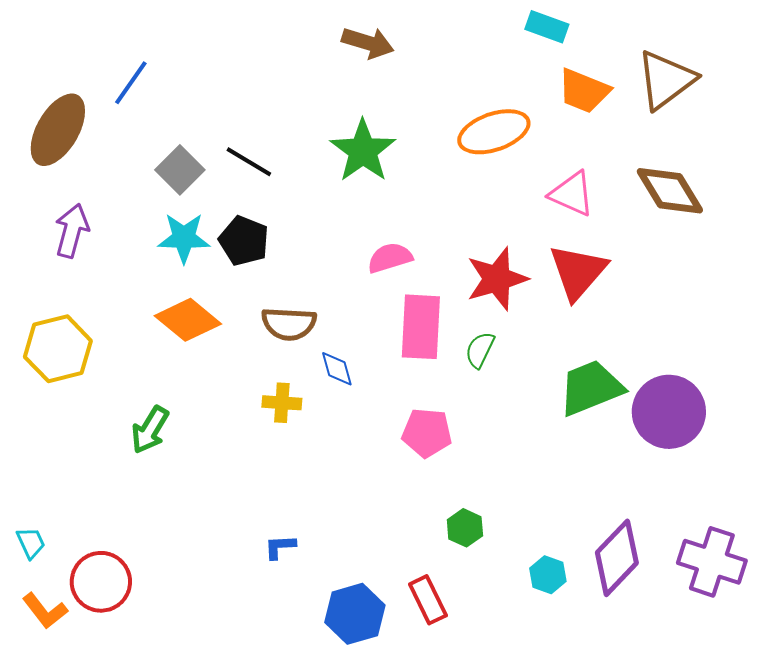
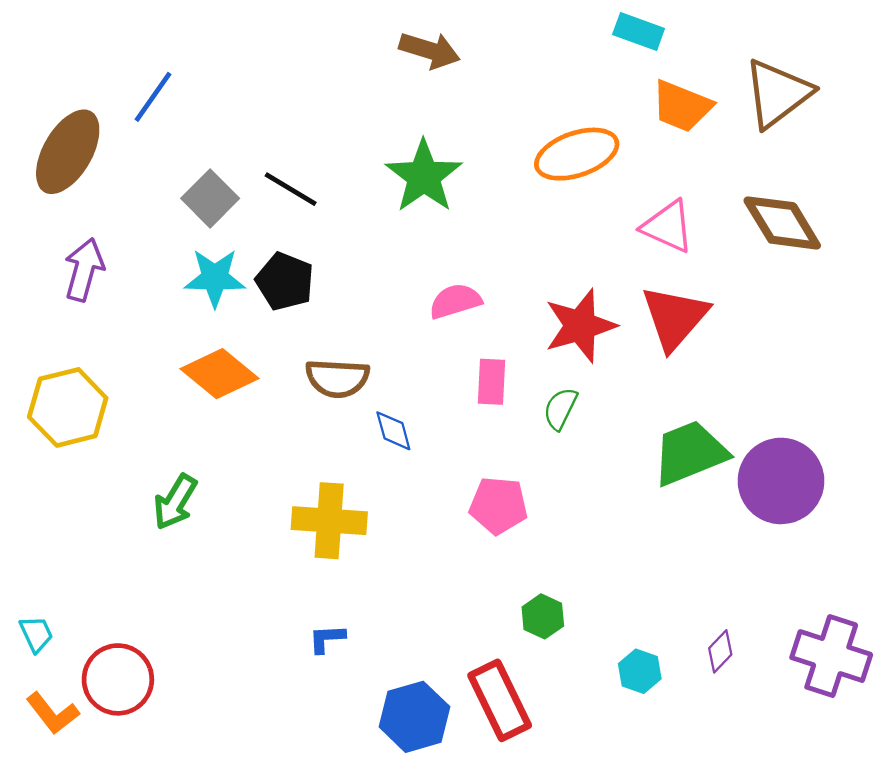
pink rectangle: (421, 327) -> (491, 382), size x0.6
yellow cross: (282, 403) -> (329, 521), moved, size x1.6
purple diamond: (617, 558) -> (720, 651), size x0.5
red rectangle: (428, 600) -> (500, 700), size x1.4

